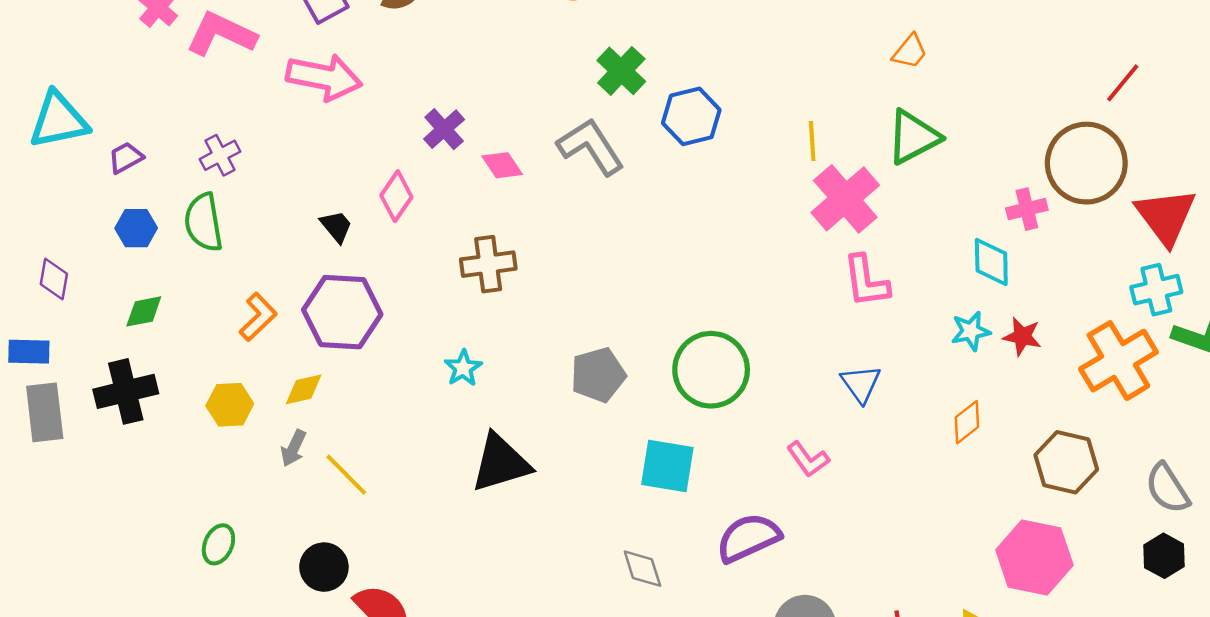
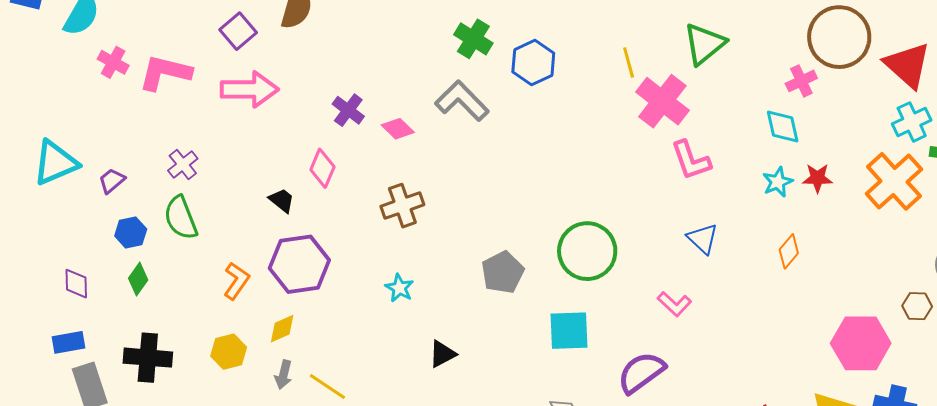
green diamond: (144, 311) -> (138, 279), moved, turned -32
black cross: (126, 391) -> (148, 358), turned 30
brown hexagon: (1066, 462) -> (917, 306), moved, size x0.6
black triangle: (501, 463) -> (442, 354), size x0.6

